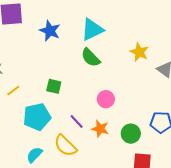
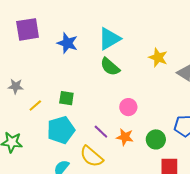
green square: (54, 86) -> (66, 98), moved

